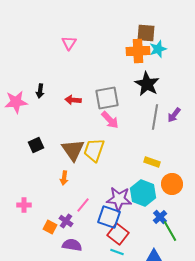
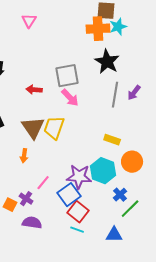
red arrow: (73, 100) -> (34, 90), moved
blue square: (109, 217) -> (69, 195), turned 35
green line: (170, 231) -> (130, 209), turned 75

